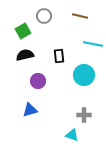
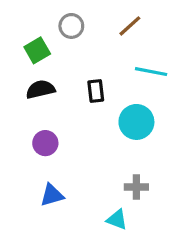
brown line: (80, 16) -> (130, 26), turned -56
purple circle: (38, 81) -> (45, 143), moved
blue triangle: (30, 110) -> (52, 195), moved

